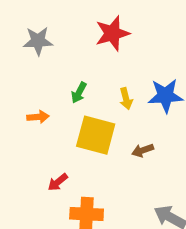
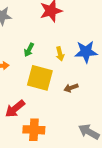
red arrow: (58, 182) -> (15, 109), size x1.5

